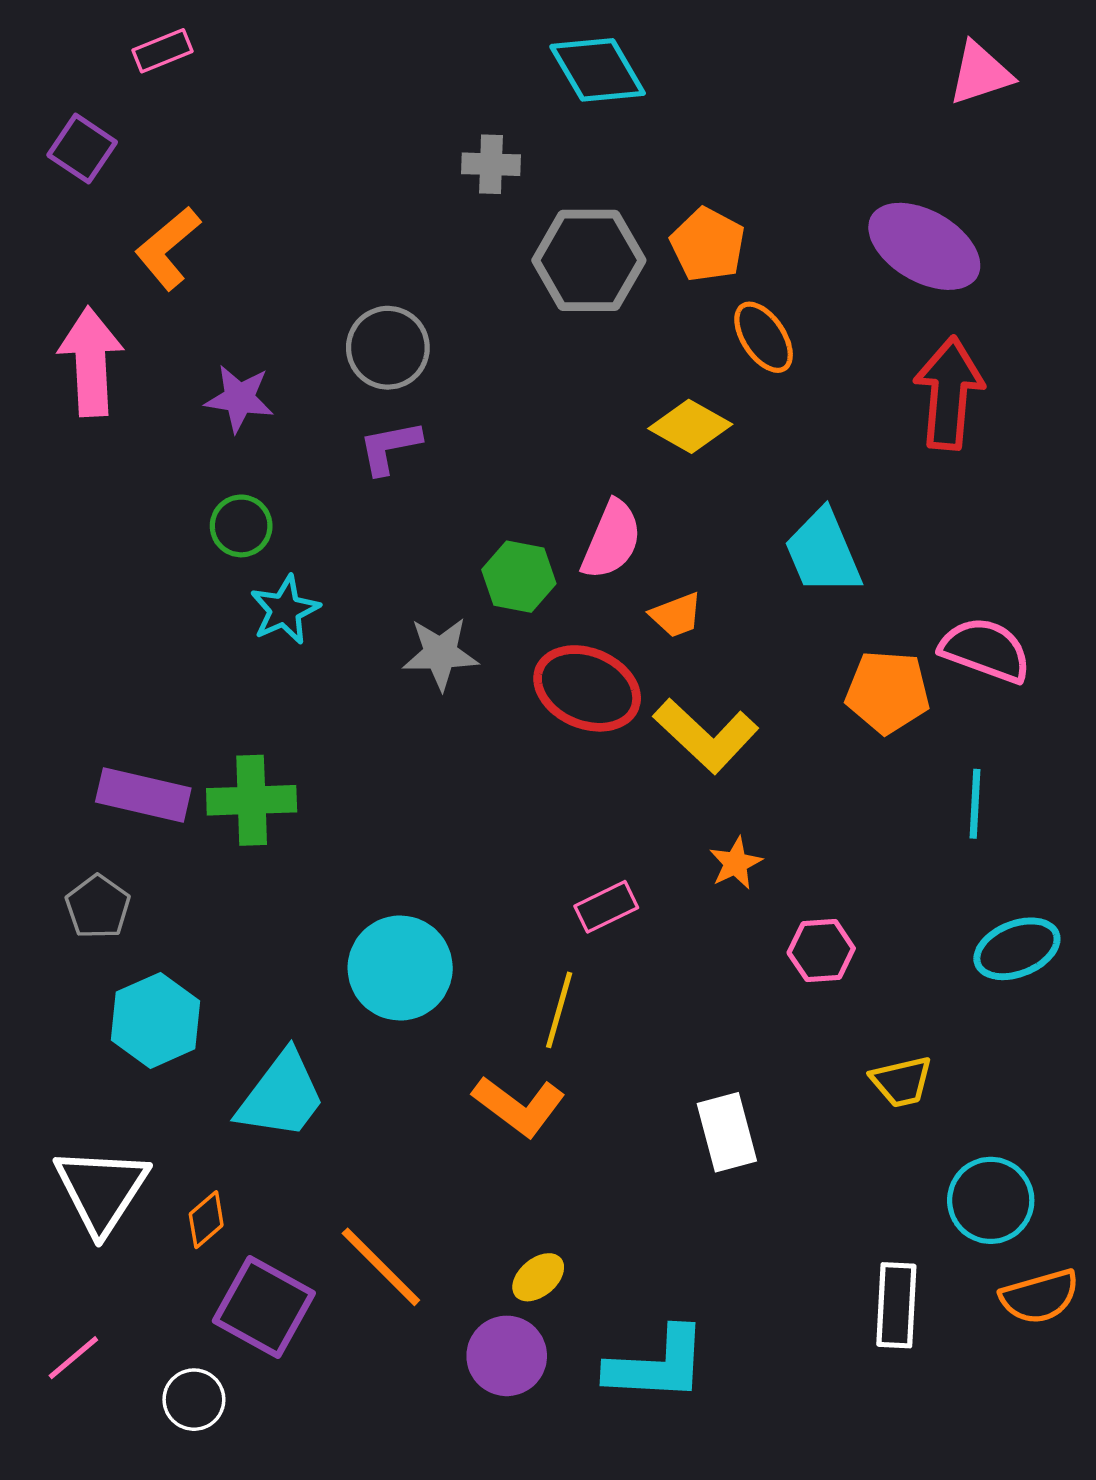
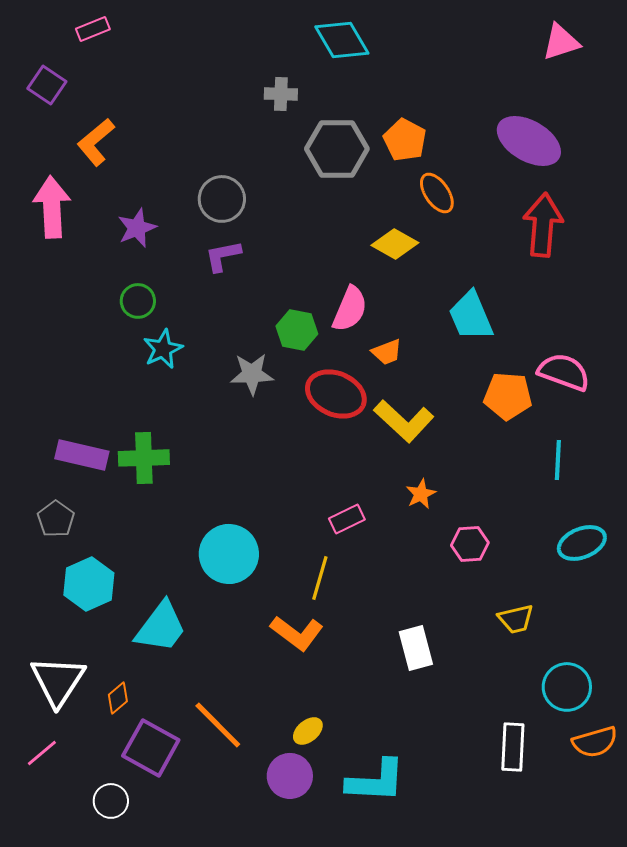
purple star: (239, 398) -> (137, 228), turned -30
pink line: (73, 1358) -> (42, 753), moved

